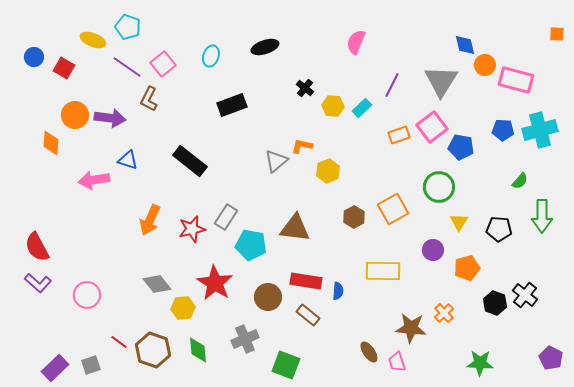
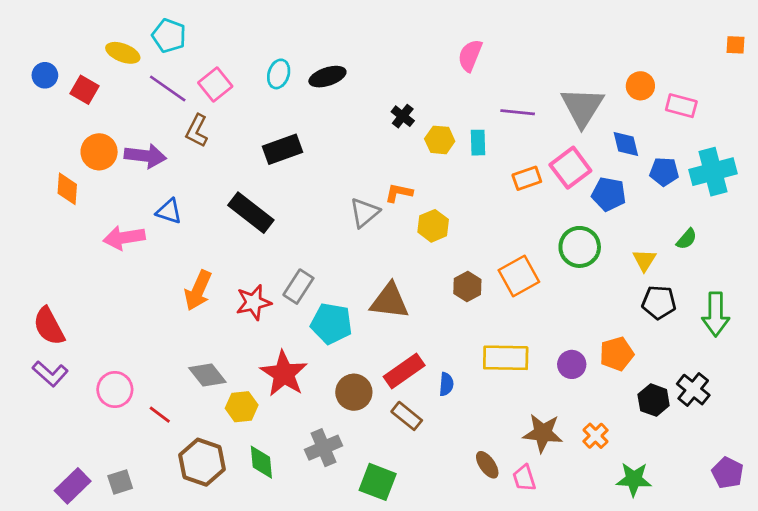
blue diamond: (465, 45) -> (626, 144), moved
black ellipse: (265, 47) -> (327, 77), moved
pink rectangle: (516, 80) -> (681, 106), size x0.7
purple line: (392, 85) -> (518, 112), turned 70
black rectangle: (232, 105) -> (283, 149), moved
cyan rectangle: (362, 108) -> (478, 143), turned -48
green arrow: (542, 216) -> (716, 314), moved
yellow triangle: (459, 222) -> (644, 260), moved
purple circle: (433, 250) -> (572, 364), moved
red rectangle: (306, 281) -> (404, 371), turned -44
orange cross: (444, 313) -> (596, 436), moved
red line: (119, 342) -> (160, 415), moved

